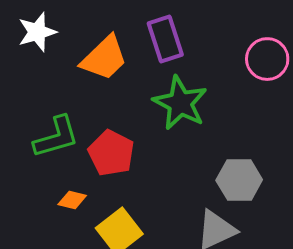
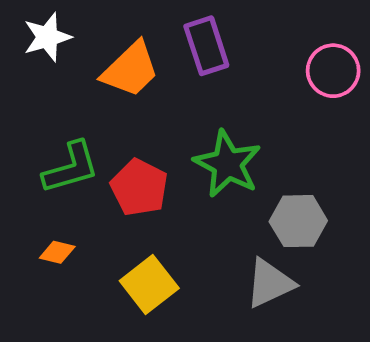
green star: (180, 103) -> (227, 164), moved
orange diamond: (72, 200) -> (57, 252), moved

